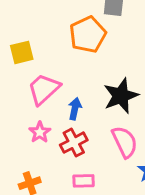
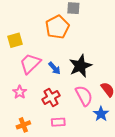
blue arrow: (75, 109) -> (54, 68), moved, turned 128
pink star: (40, 132) -> (20, 92), moved

